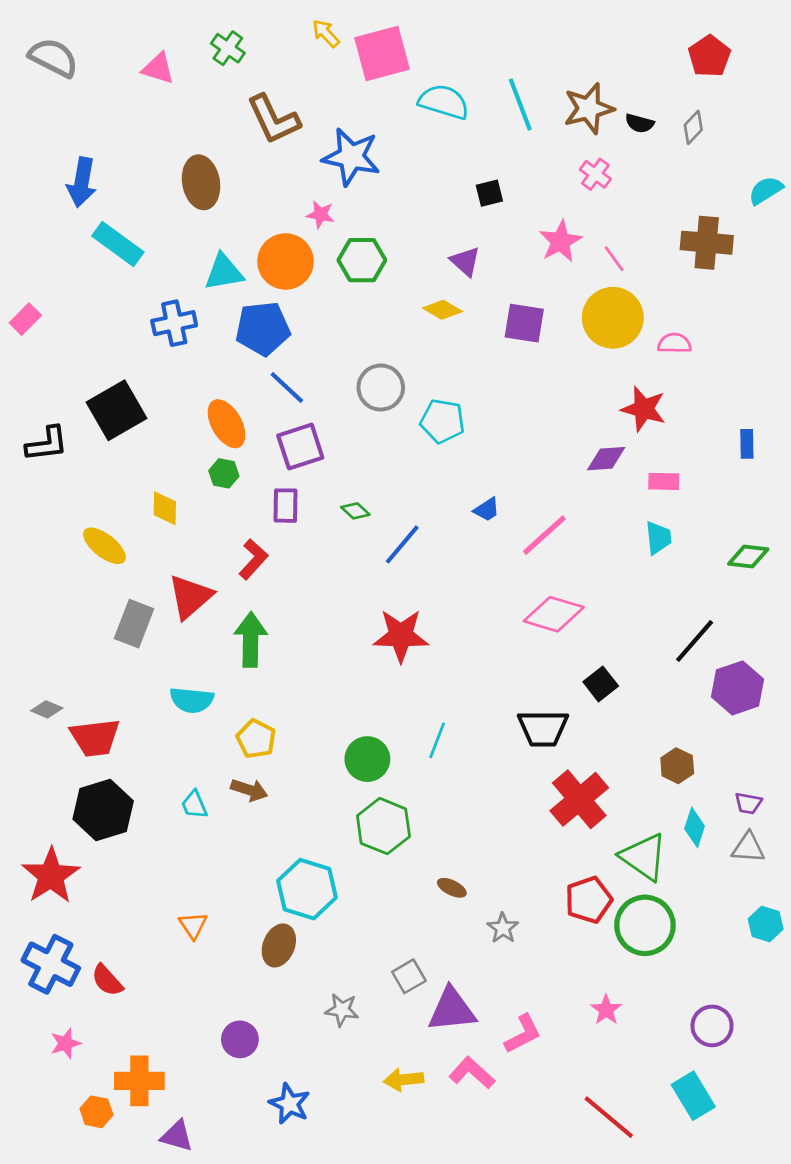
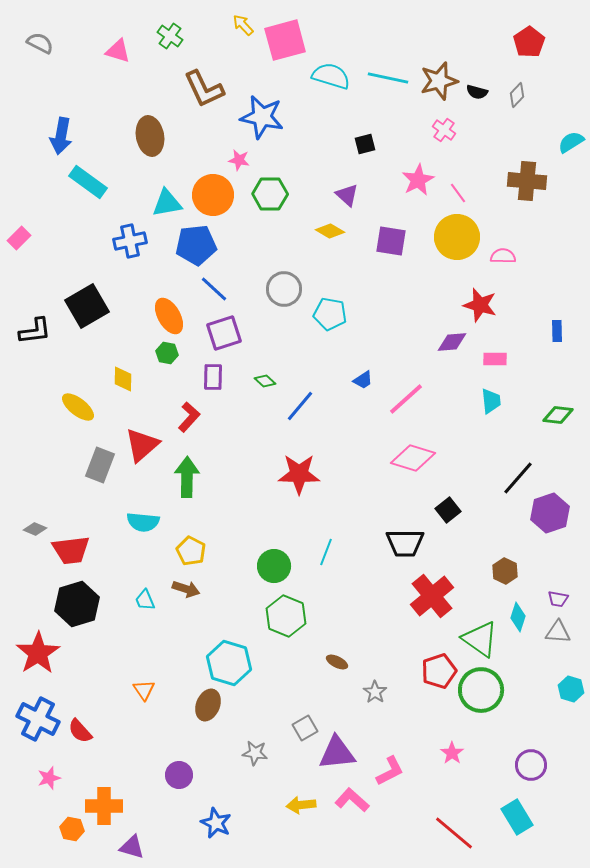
gray semicircle: (53, 58) -> (40, 43), size x0.7
cyan line: (520, 105) -> (388, 78), turned -57

